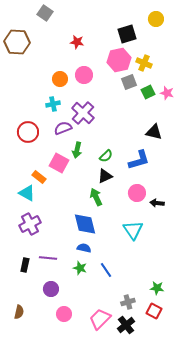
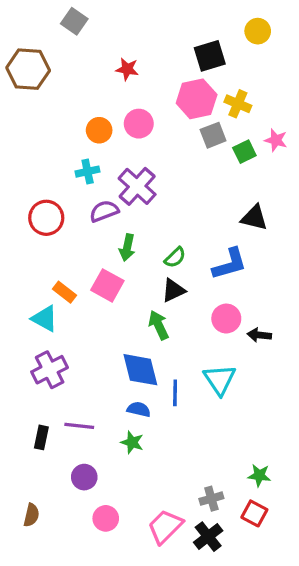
pink star: (167, 93) -> (276, 140), moved
pink square: (59, 163) -> (107, 285), moved
blue line: (106, 270) -> (175, 393), moved, turned 35

